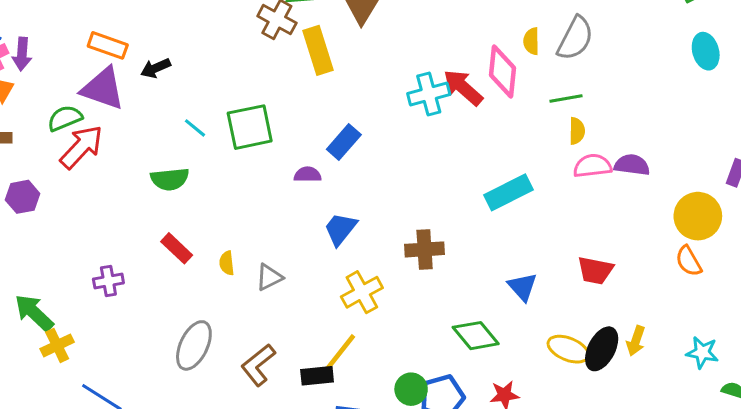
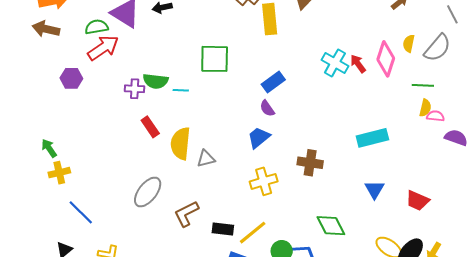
red arrow: (463, 88) -> (358, 64), size x0.7
cyan cross: (429, 94) -> (335, 63), turned 32
cyan line: (195, 128) -> (181, 90), moved, turned -49
pink semicircle: (592, 166) -> (435, 116), moved, size x0.7
purple semicircle: (308, 174) -> (267, 108), moved, turned -138
purple hexagon: (23, 197) -> (71, 78), moved
yellow semicircle: (227, 263) -> (180, 144), size x2.0
purple cross: (108, 281) -> (135, 89), moved
blue triangle: (522, 287) -> (374, 189), moved
green arrow: (34, 313) -> (49, 148), size x0.7
yellow line: (339, 354) -> (253, 233), moved

